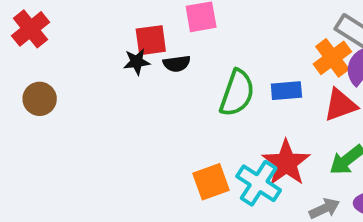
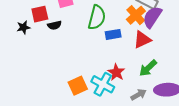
black star: (137, 62) -> (23, 27), moved
green semicircle: (237, 93) -> (97, 17), moved
red star: (286, 163) -> (116, 72), size x0.7

